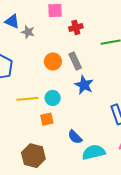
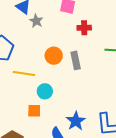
blue star: (84, 85) -> (76, 121), moved
yellow line: (27, 99) -> (24, 74), moved

